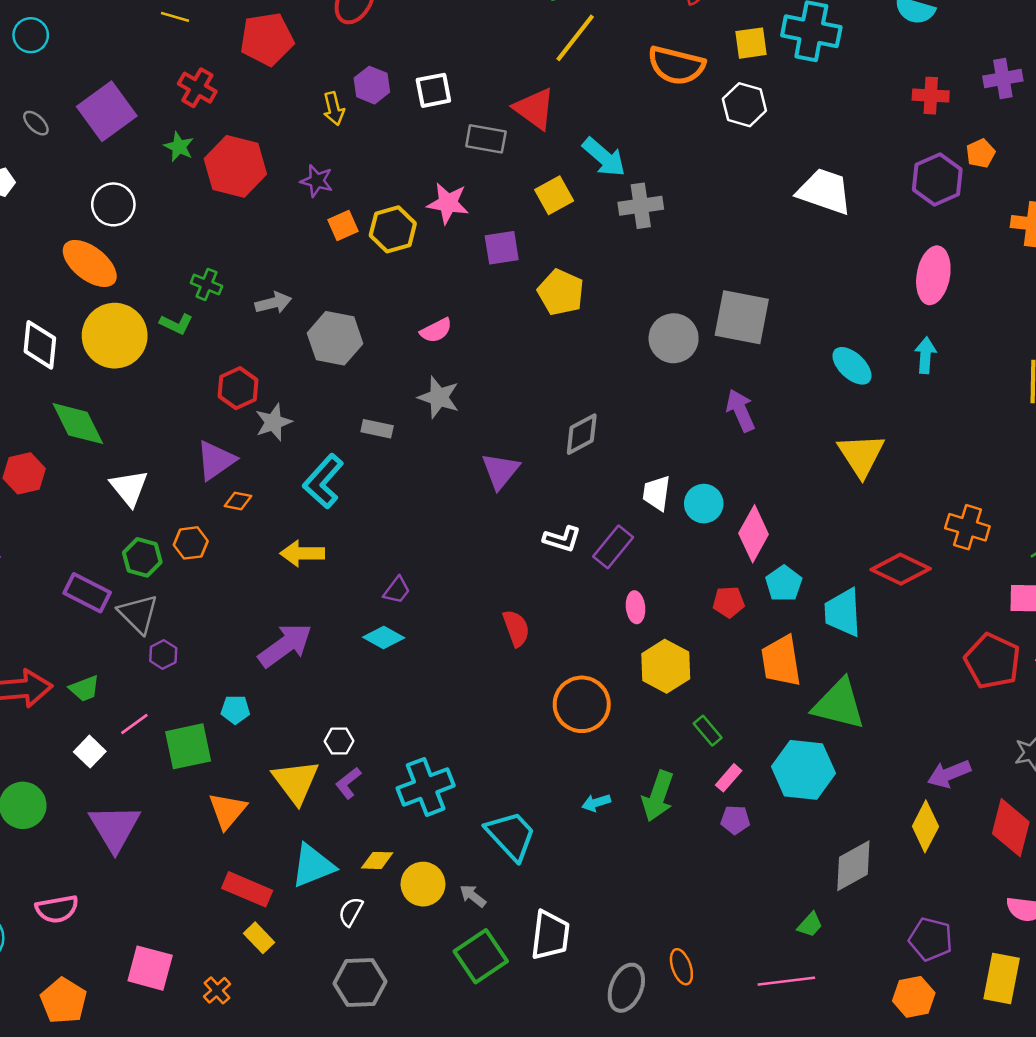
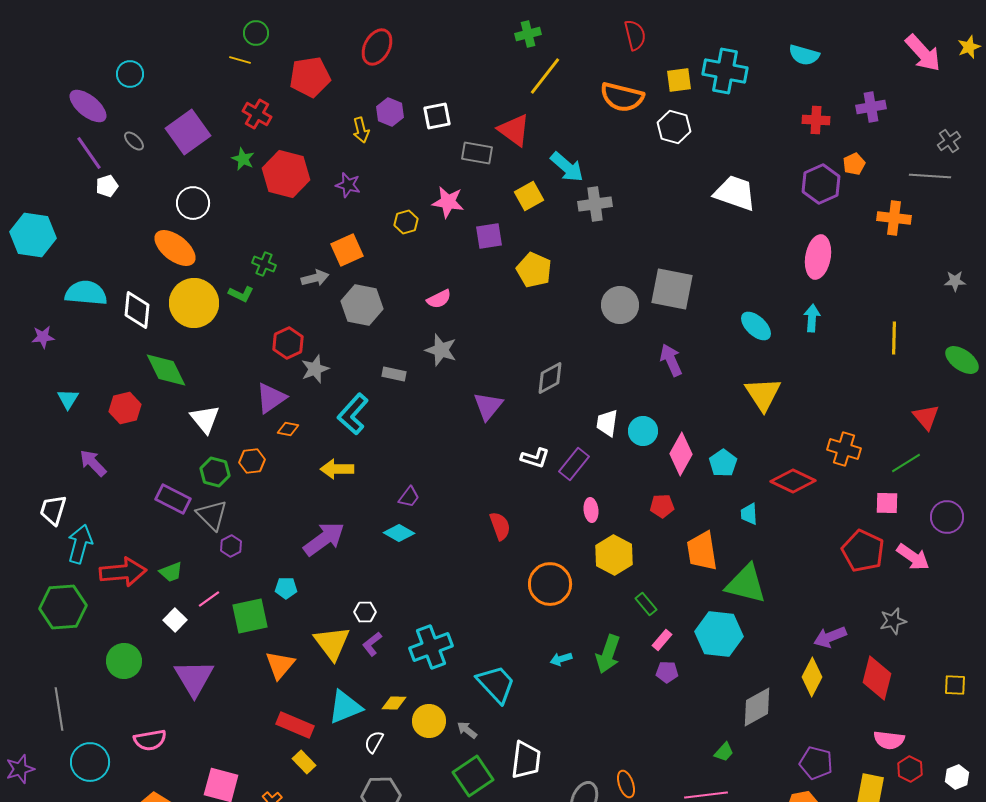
orange square: (343, 225) -> (347, 250), moved, size x1.4
yellow hexagon: (393, 229) -> (406, 222), size x0.7
cyan pentagon: (784, 584) -> (723, 463), moved
cyan trapezoid: (843, 612) -> (749, 514), size x0.6

